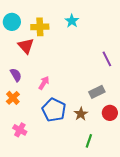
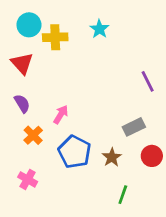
cyan circle: (12, 22) -> (29, 25), moved
red triangle: (26, 46) -> (22, 63), moved
orange cross: (13, 98) -> (33, 135), moved

